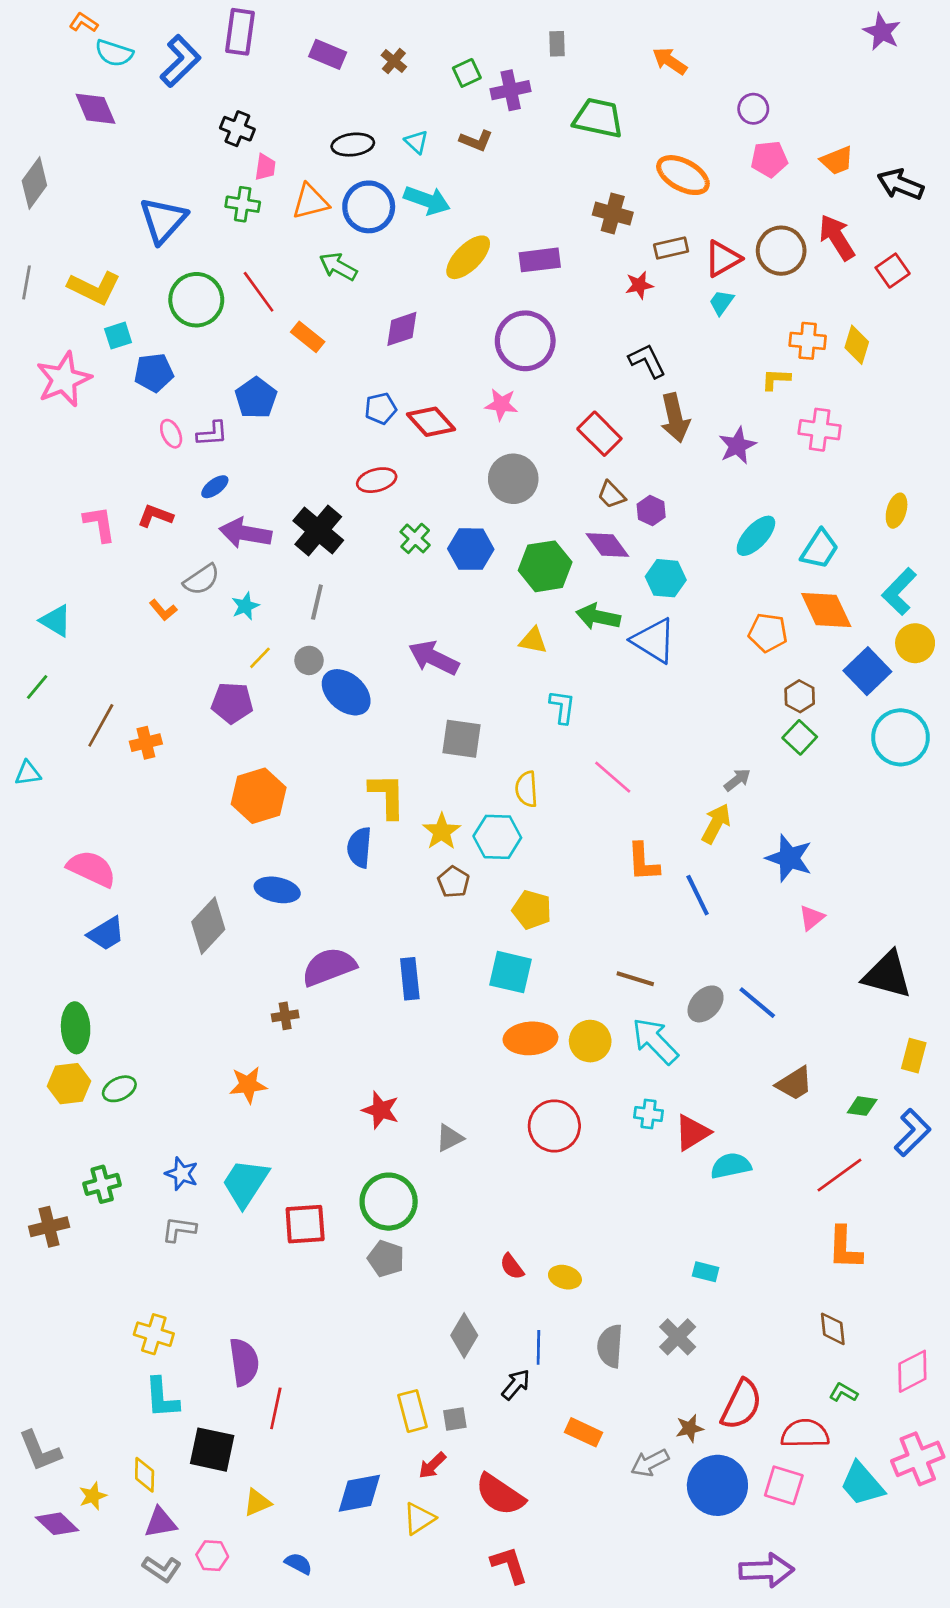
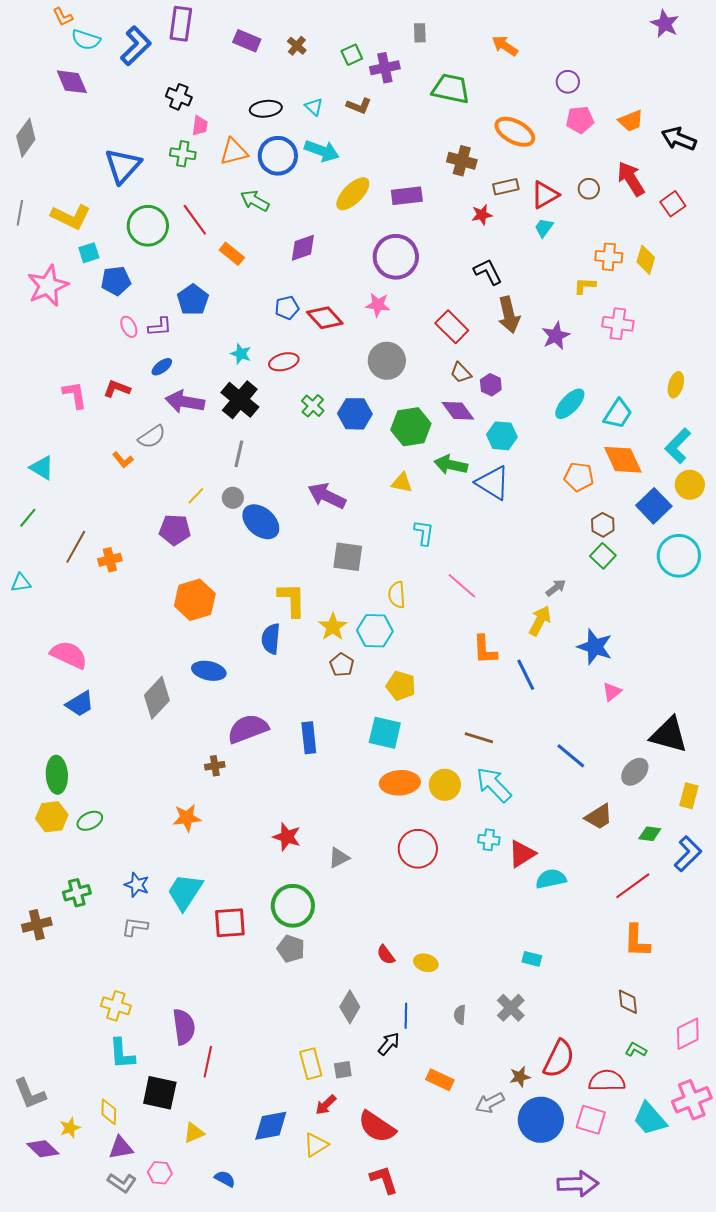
orange L-shape: (84, 23) -> (63, 17), turned -150
brown circle: (781, 251) -> (589, 189), size x0.6
cyan star: (245, 606) -> (241, 354), moved, turned -30
gray ellipse: (706, 1004) -> (635, 772), moved
gray semicircle: (610, 1346) -> (460, 1015), size x0.6

